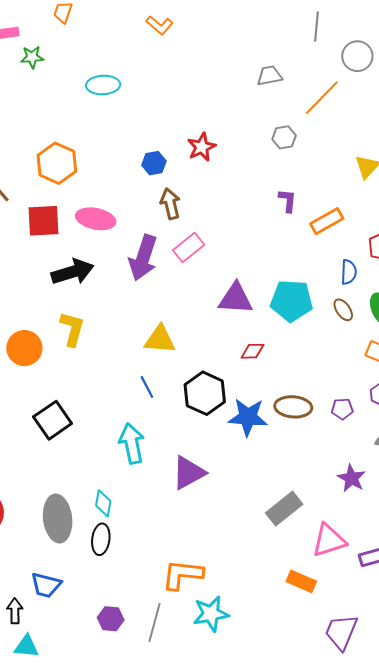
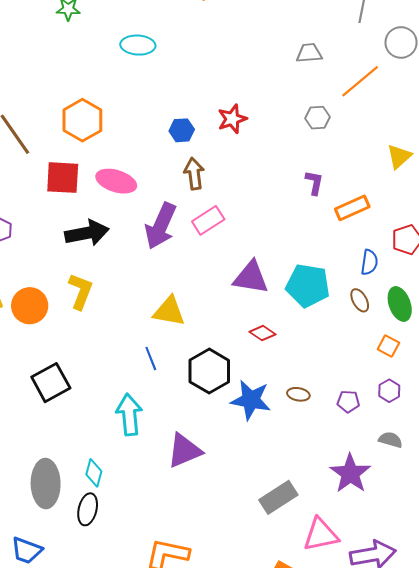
red diamond: (252, 351) -> (263, 333), turned 30
brown ellipse: (293, 407) -> (298, 394), size x0.6
purple star: (351, 478) -> (350, 473), size x1.4

